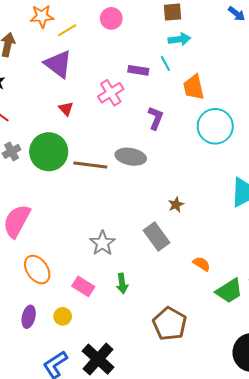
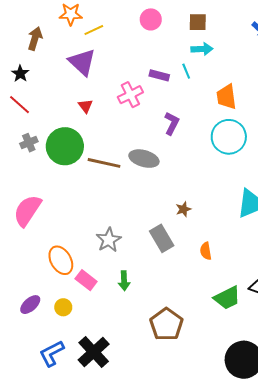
pink circle: (111, 18) -> (151, 19), moved
orange trapezoid: (194, 87) -> (226, 97), moved
orange semicircle: (202, 264) -> (206, 251), moved, turned -138
orange ellipse: (37, 269) -> (61, 260), moved
purple ellipse: (29, 317) -> (30, 305), turned 30

